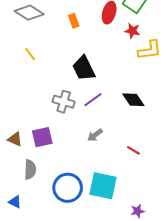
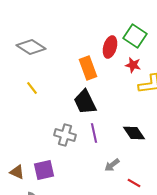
orange rectangle: (74, 21) -> (88, 68), moved, size x1.6
purple line: (93, 100) -> (94, 133), turned -66
gray arrow: (95, 135) -> (112, 165), moved

